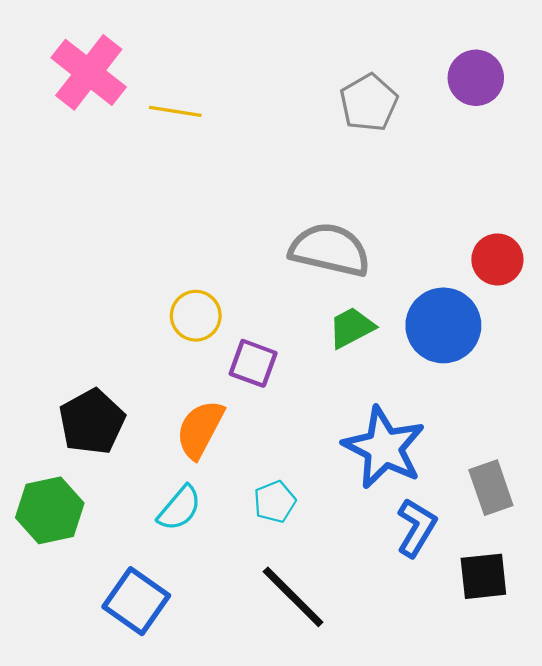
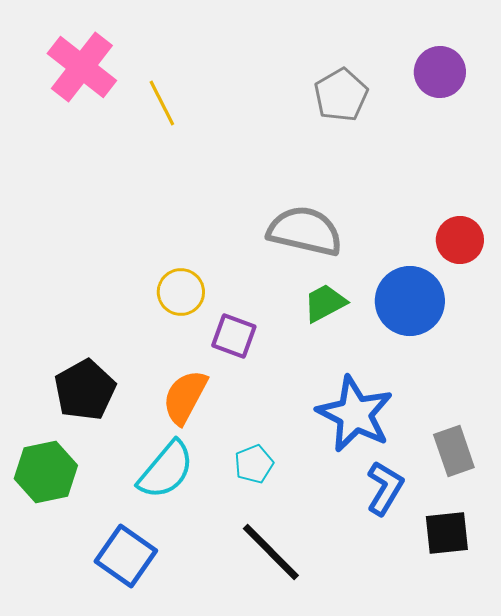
yellow line: (175, 111) -> (162, 103), turned 54
cyan semicircle: (180, 508) -> (166, 470), size x1.4

